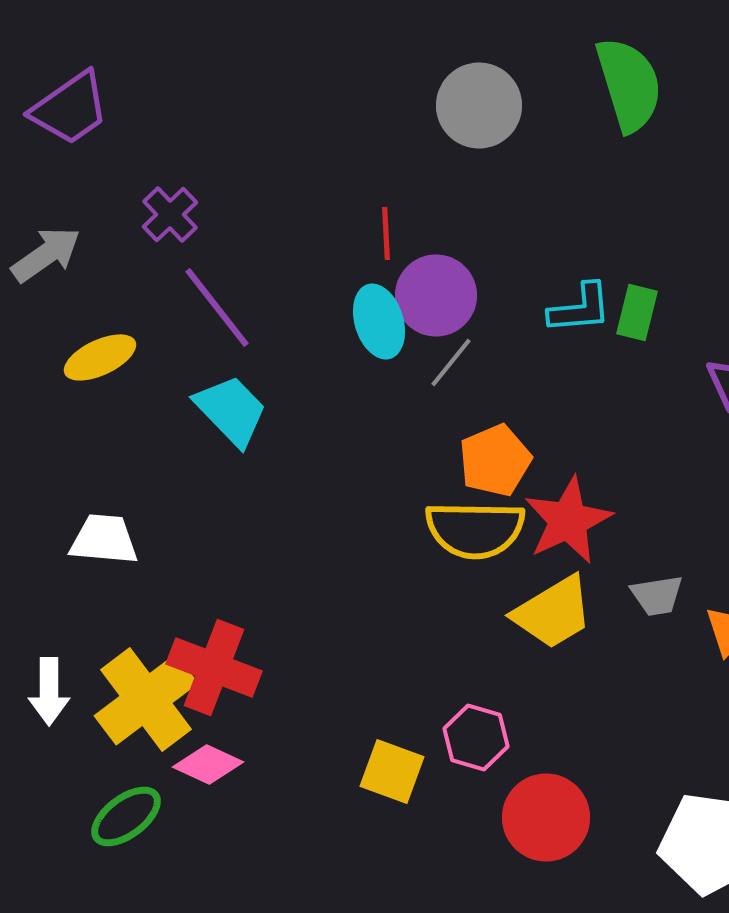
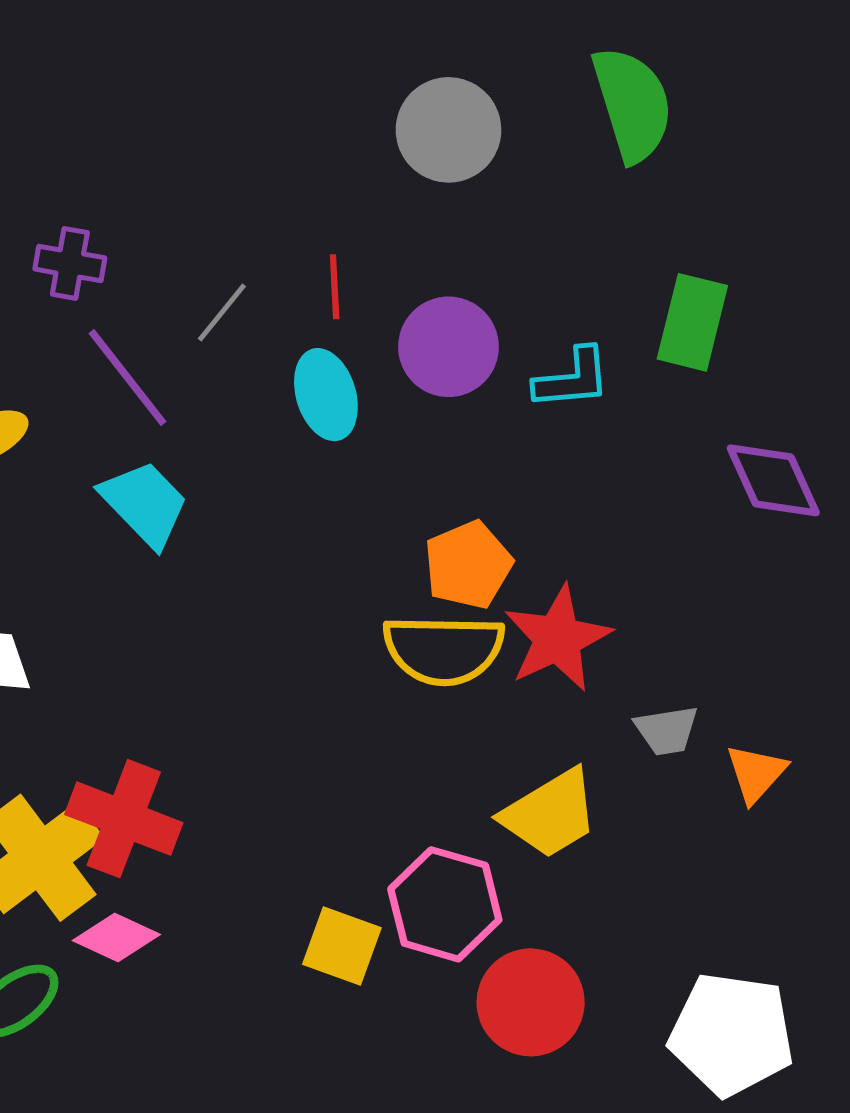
purple cross: (170, 214) -> (70, 263), turned -36
purple circle: (436, 295) -> (448, 347), moved
green rectangle: (637, 312) -> (692, 322), moved, size x1.4
gray line: (451, 362) -> (222, 312), moved
yellow trapezoid: (553, 612) -> (550, 814), moved
pink hexagon: (476, 737) -> (445, 904), size x1.4

